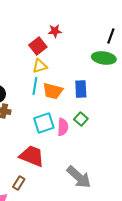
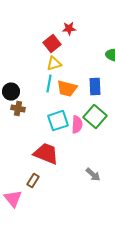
green square: (81, 119) -> (95, 117), size x1.6
gray arrow: (79, 177) -> (93, 175), size x0.6

